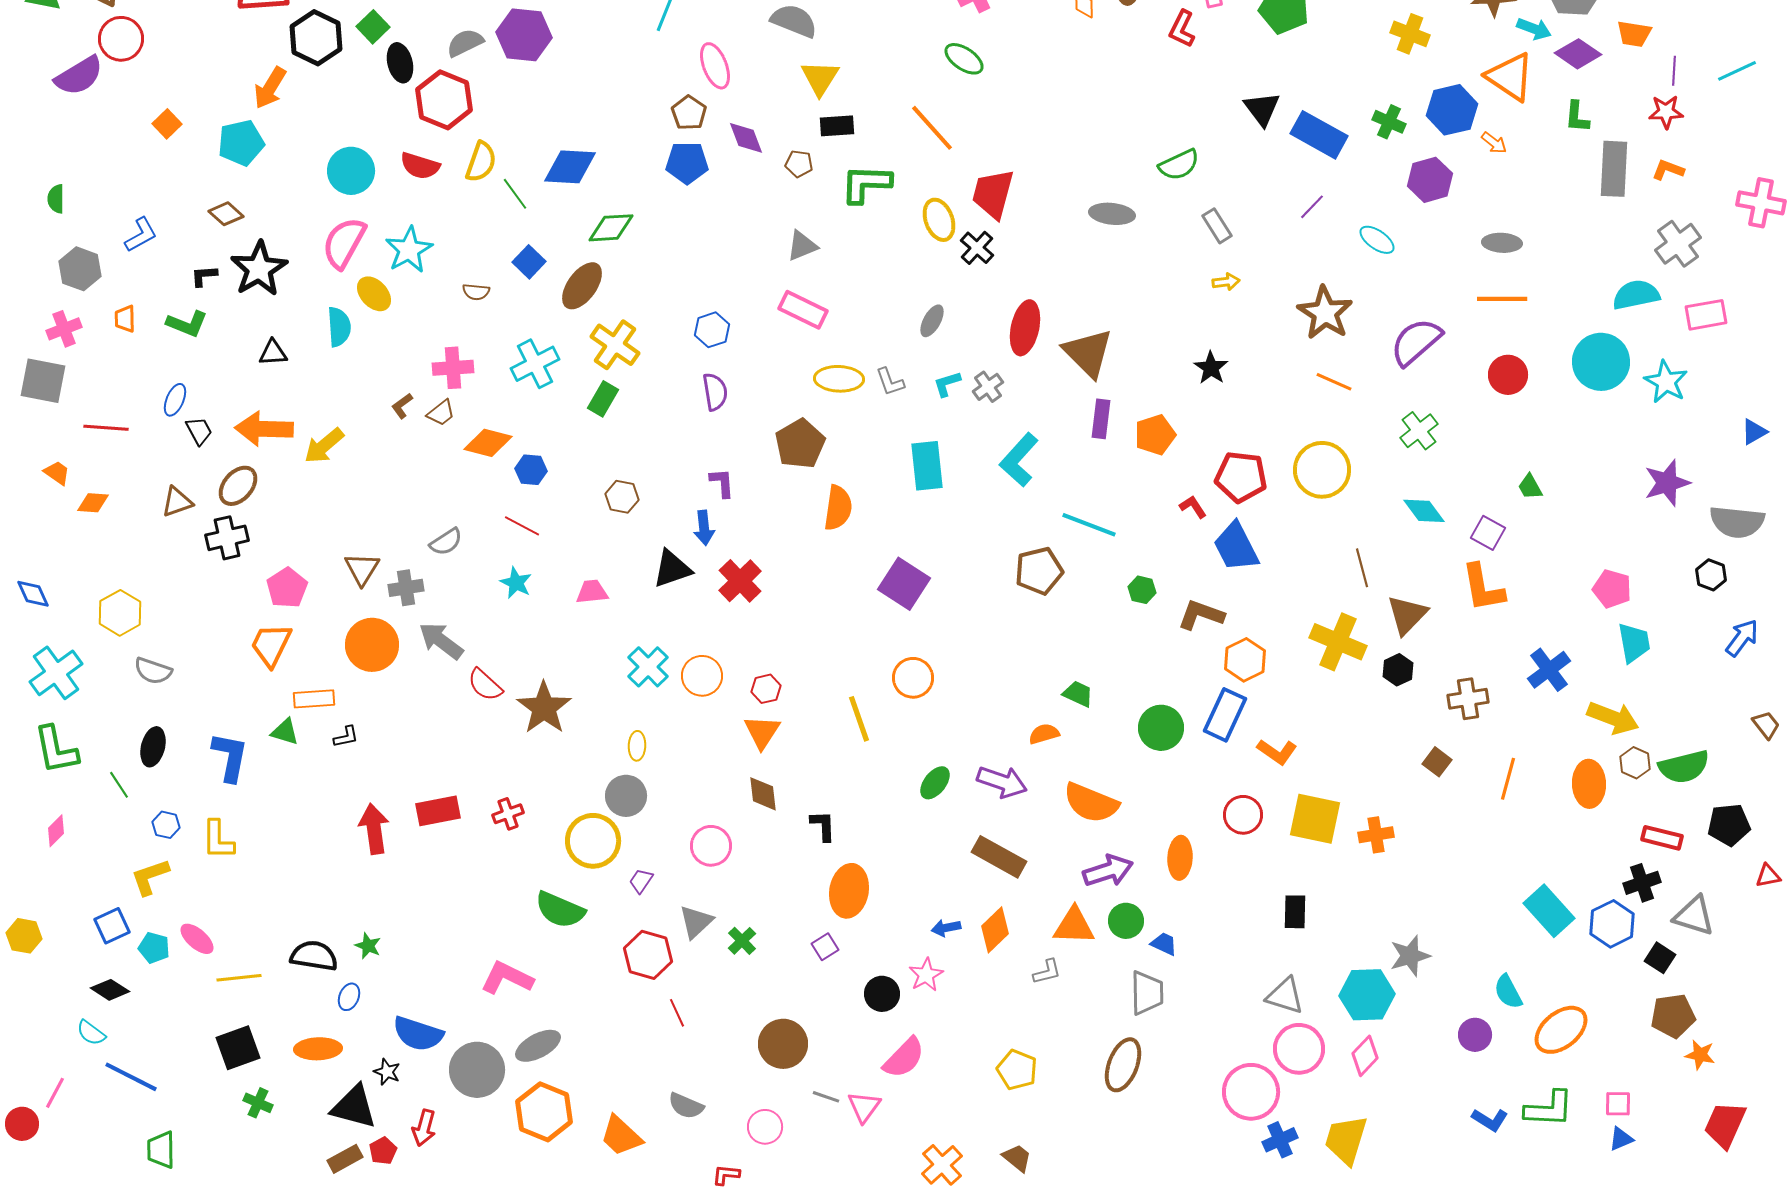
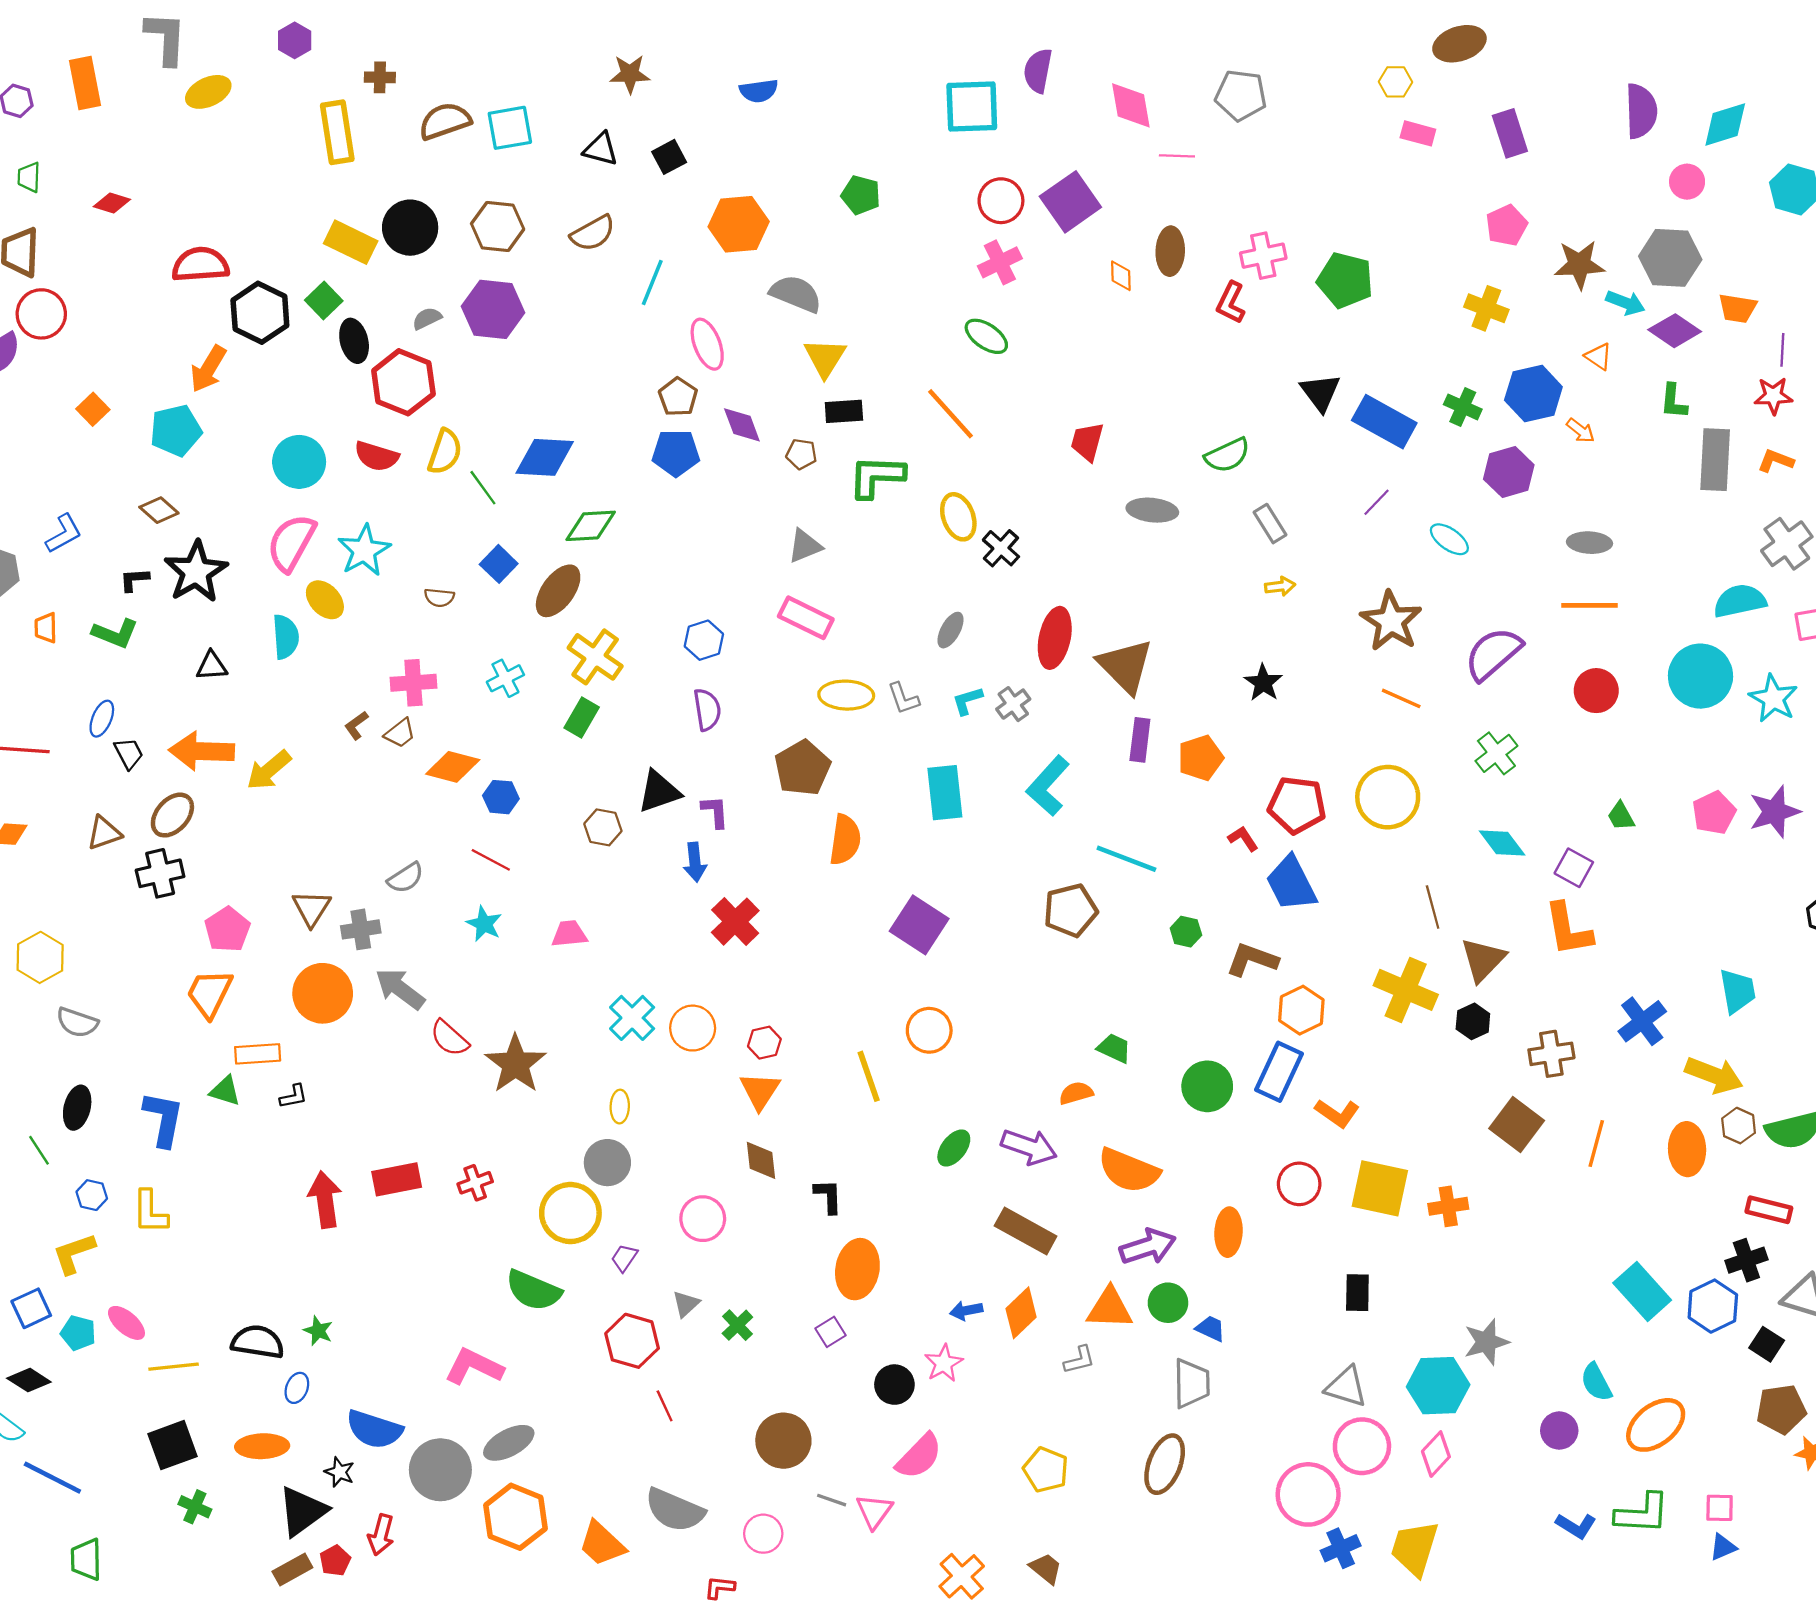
gray semicircle: (465, 43) -> (427, 318), size x0.7
orange triangle: (1510, 77) -> (1598, 357), size x0.5
red trapezoid: (993, 194) -> (1087, 442), moved, size x0.7
cyan cross: (535, 364) -> (505, 678), size x0.7
black triangle: (672, 569) -> (659, 791), moved
pink pentagon: (1612, 589) -> (1714, 813), moved, turned 30
brown square: (1437, 762) -> (1517, 1124), size x1.6
gray triangle: (696, 922) -> (686, 1304), size x0.7
gray semicircle: (686, 1106) -> (675, 1510), size x1.5
black triangle: (354, 1107) -> (302, 1511), turned -51

